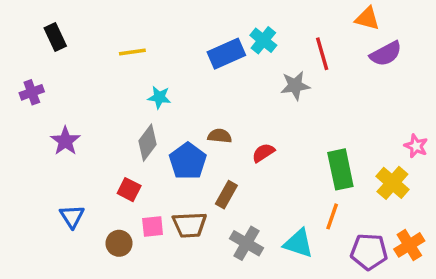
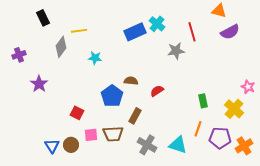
black rectangle: (55, 37) -> (43, 18), moved
gray diamond: (148, 143) -> (61, 47), moved
green rectangle: (340, 169) -> (203, 101), size x0.6
blue triangle: (72, 216) -> (52, 146), moved
purple pentagon: (369, 252) -> (220, 138), moved

